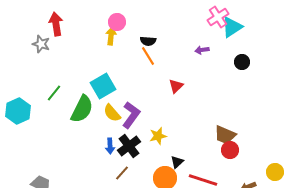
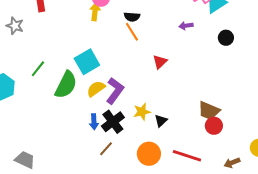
gray star: (41, 44) -> (15, 26), moved
yellow semicircle: (112, 113) -> (96, 89), turned 96
black triangle: (177, 162) -> (161, 121), moved

